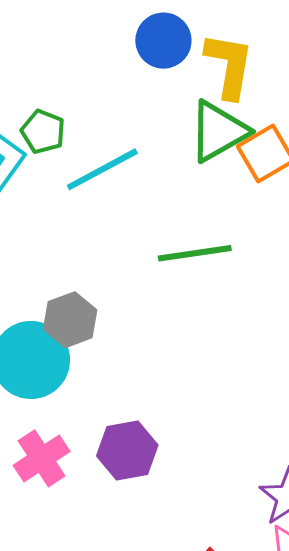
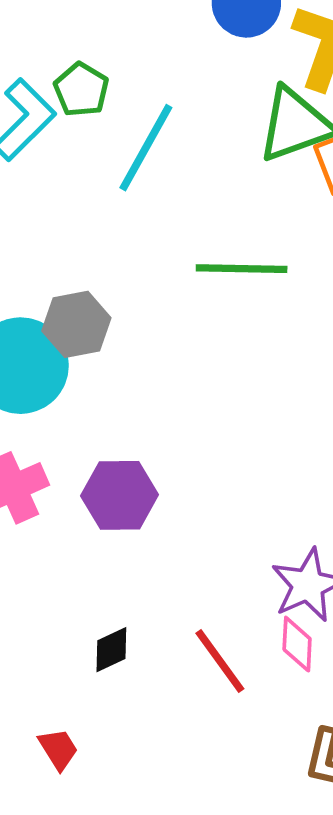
cyan line: (102, 169) -> (146, 148), turned -42

